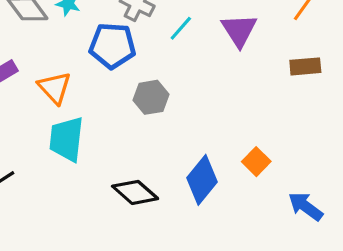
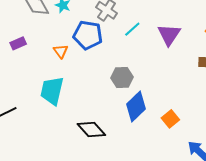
orange triangle: (55, 88) -> (61, 51), moved, size x0.7
gray hexagon: (151, 97) -> (122, 77), moved
blue diamond: (202, 180) -> (136, 106), moved

